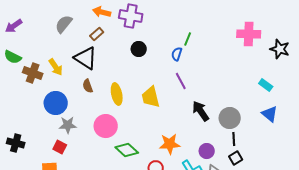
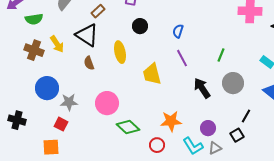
green line: (188, 39) -> (221, 55), moved
green semicircle: (13, 57) -> (34, 19), moved, turned -36
yellow ellipse: (117, 94) -> (120, 52), moved
blue circle: (56, 103) -> (47, 88), moved
gray circle: (230, 118) -> (233, 83), moved
black line: (234, 139) -> (246, 116), moved, turned 32

